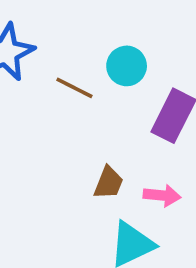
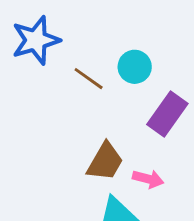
brown trapezoid: (109, 183) -> (105, 162), size x1.4

